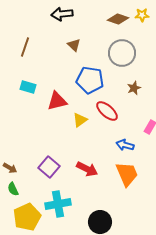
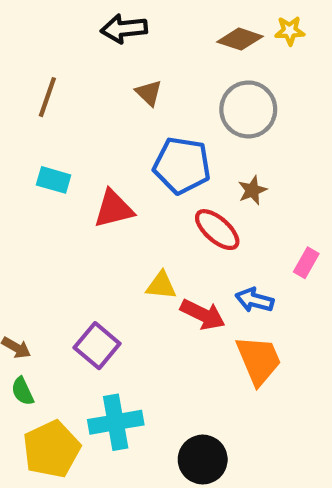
brown star: (134, 88) -> (252, 190), moved
yellow triangle: (80, 120) -> (161, 286), moved, turned 42
red arrow: (87, 169) -> (203, 315), moved

